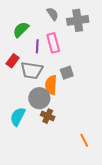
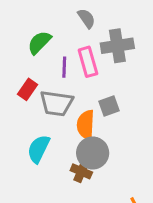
gray cross: (78, 20) -> (117, 46), moved
gray circle: (39, 98) -> (93, 153), moved
cyan semicircle: (18, 117) -> (39, 149), moved

